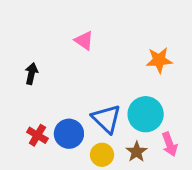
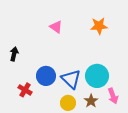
orange star: (159, 60) -> (99, 26), moved
black arrow: (31, 74) -> (14, 54), moved
blue circle: (69, 134) -> (46, 76), moved

